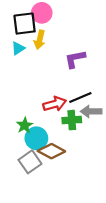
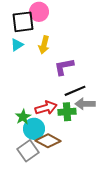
yellow arrow: (40, 40) -> (44, 45), moved
purple L-shape: (75, 59) -> (64, 67), moved
red arrow: (55, 104) -> (46, 108), moved

